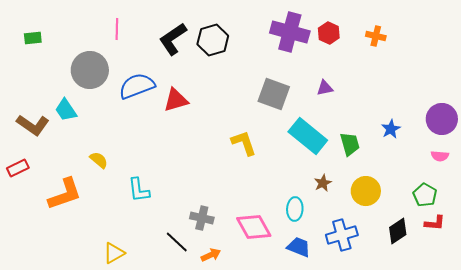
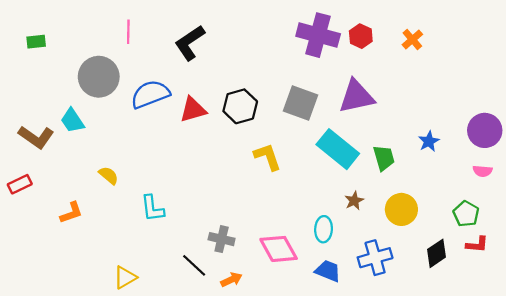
orange cross: (376, 36) -> (412, 39), turned 36
black hexagon: (213, 40) -> (240, 106), moved
purple triangle: (325, 88) -> (356, 96), size x2.0
orange L-shape: (65, 194) -> (71, 213), size x0.6

